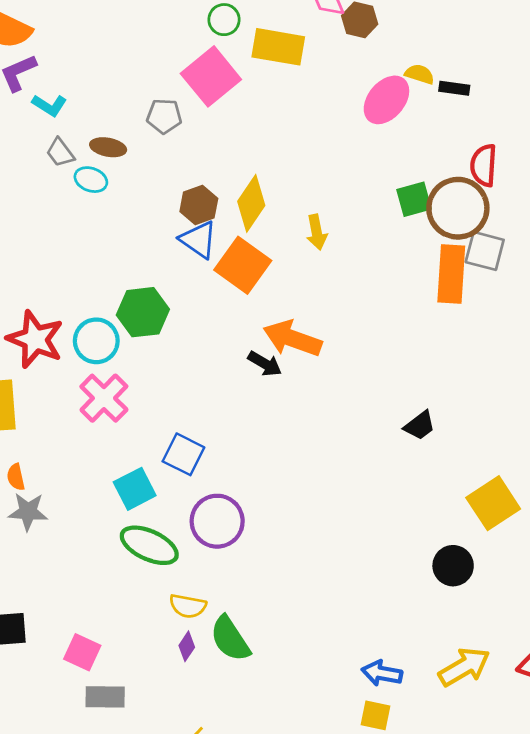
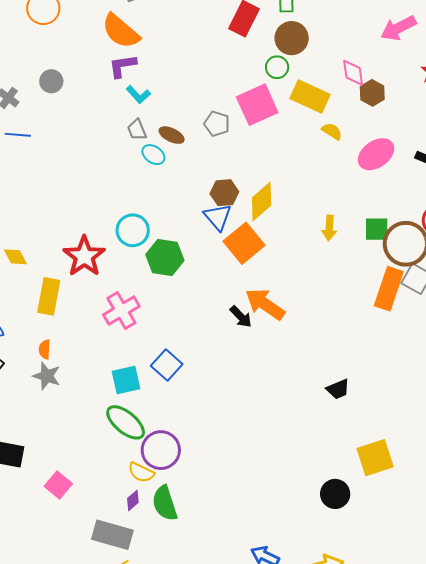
yellow semicircle: (420, 74) -> (332, 131), moved
yellow arrow: (317, 232) -> (329, 228), moved
cyan circle: (96, 341) -> (133, 230), moved
purple circle: (217, 521) -> (161, 450), moved
gray rectangle: (105, 697) -> (112, 535), moved, size x1.4

